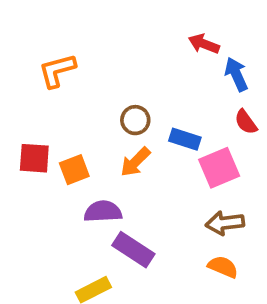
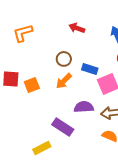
red arrow: (204, 44) -> (77, 28), moved
purple semicircle: (103, 212) -> (84, 107), moved

